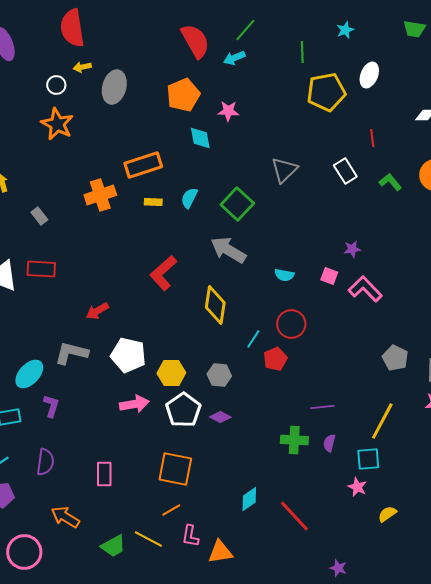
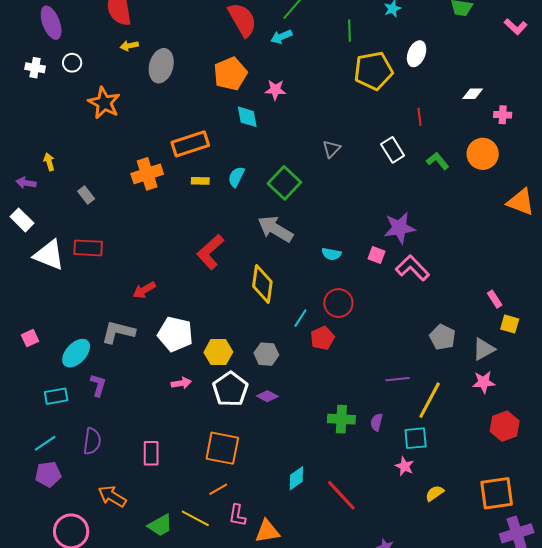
white circle: (56, 85) -> (72, 63), moved
gray triangle: (284, 170) -> (331, 149), size x0.7
purple star: (352, 249) -> (400, 228), size x1.8
pink arrow: (134, 404) -> (181, 383), size x0.7
purple line: (322, 407) -> (398, 379), moved

